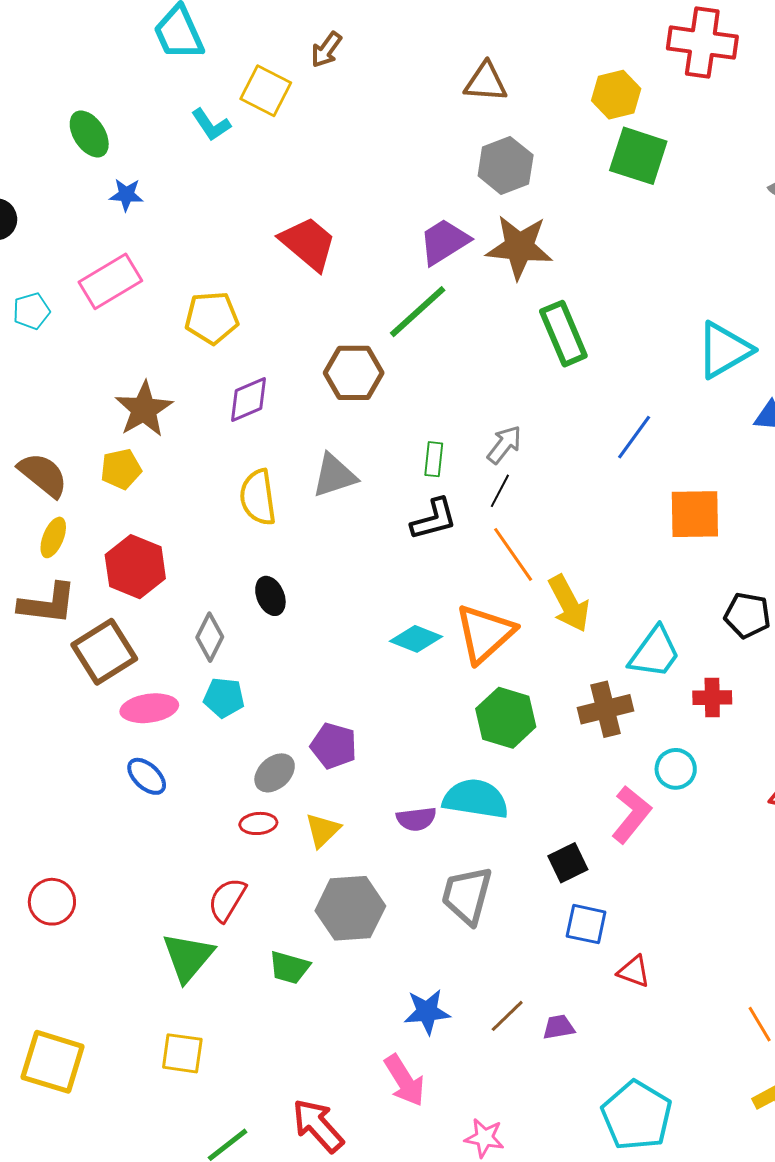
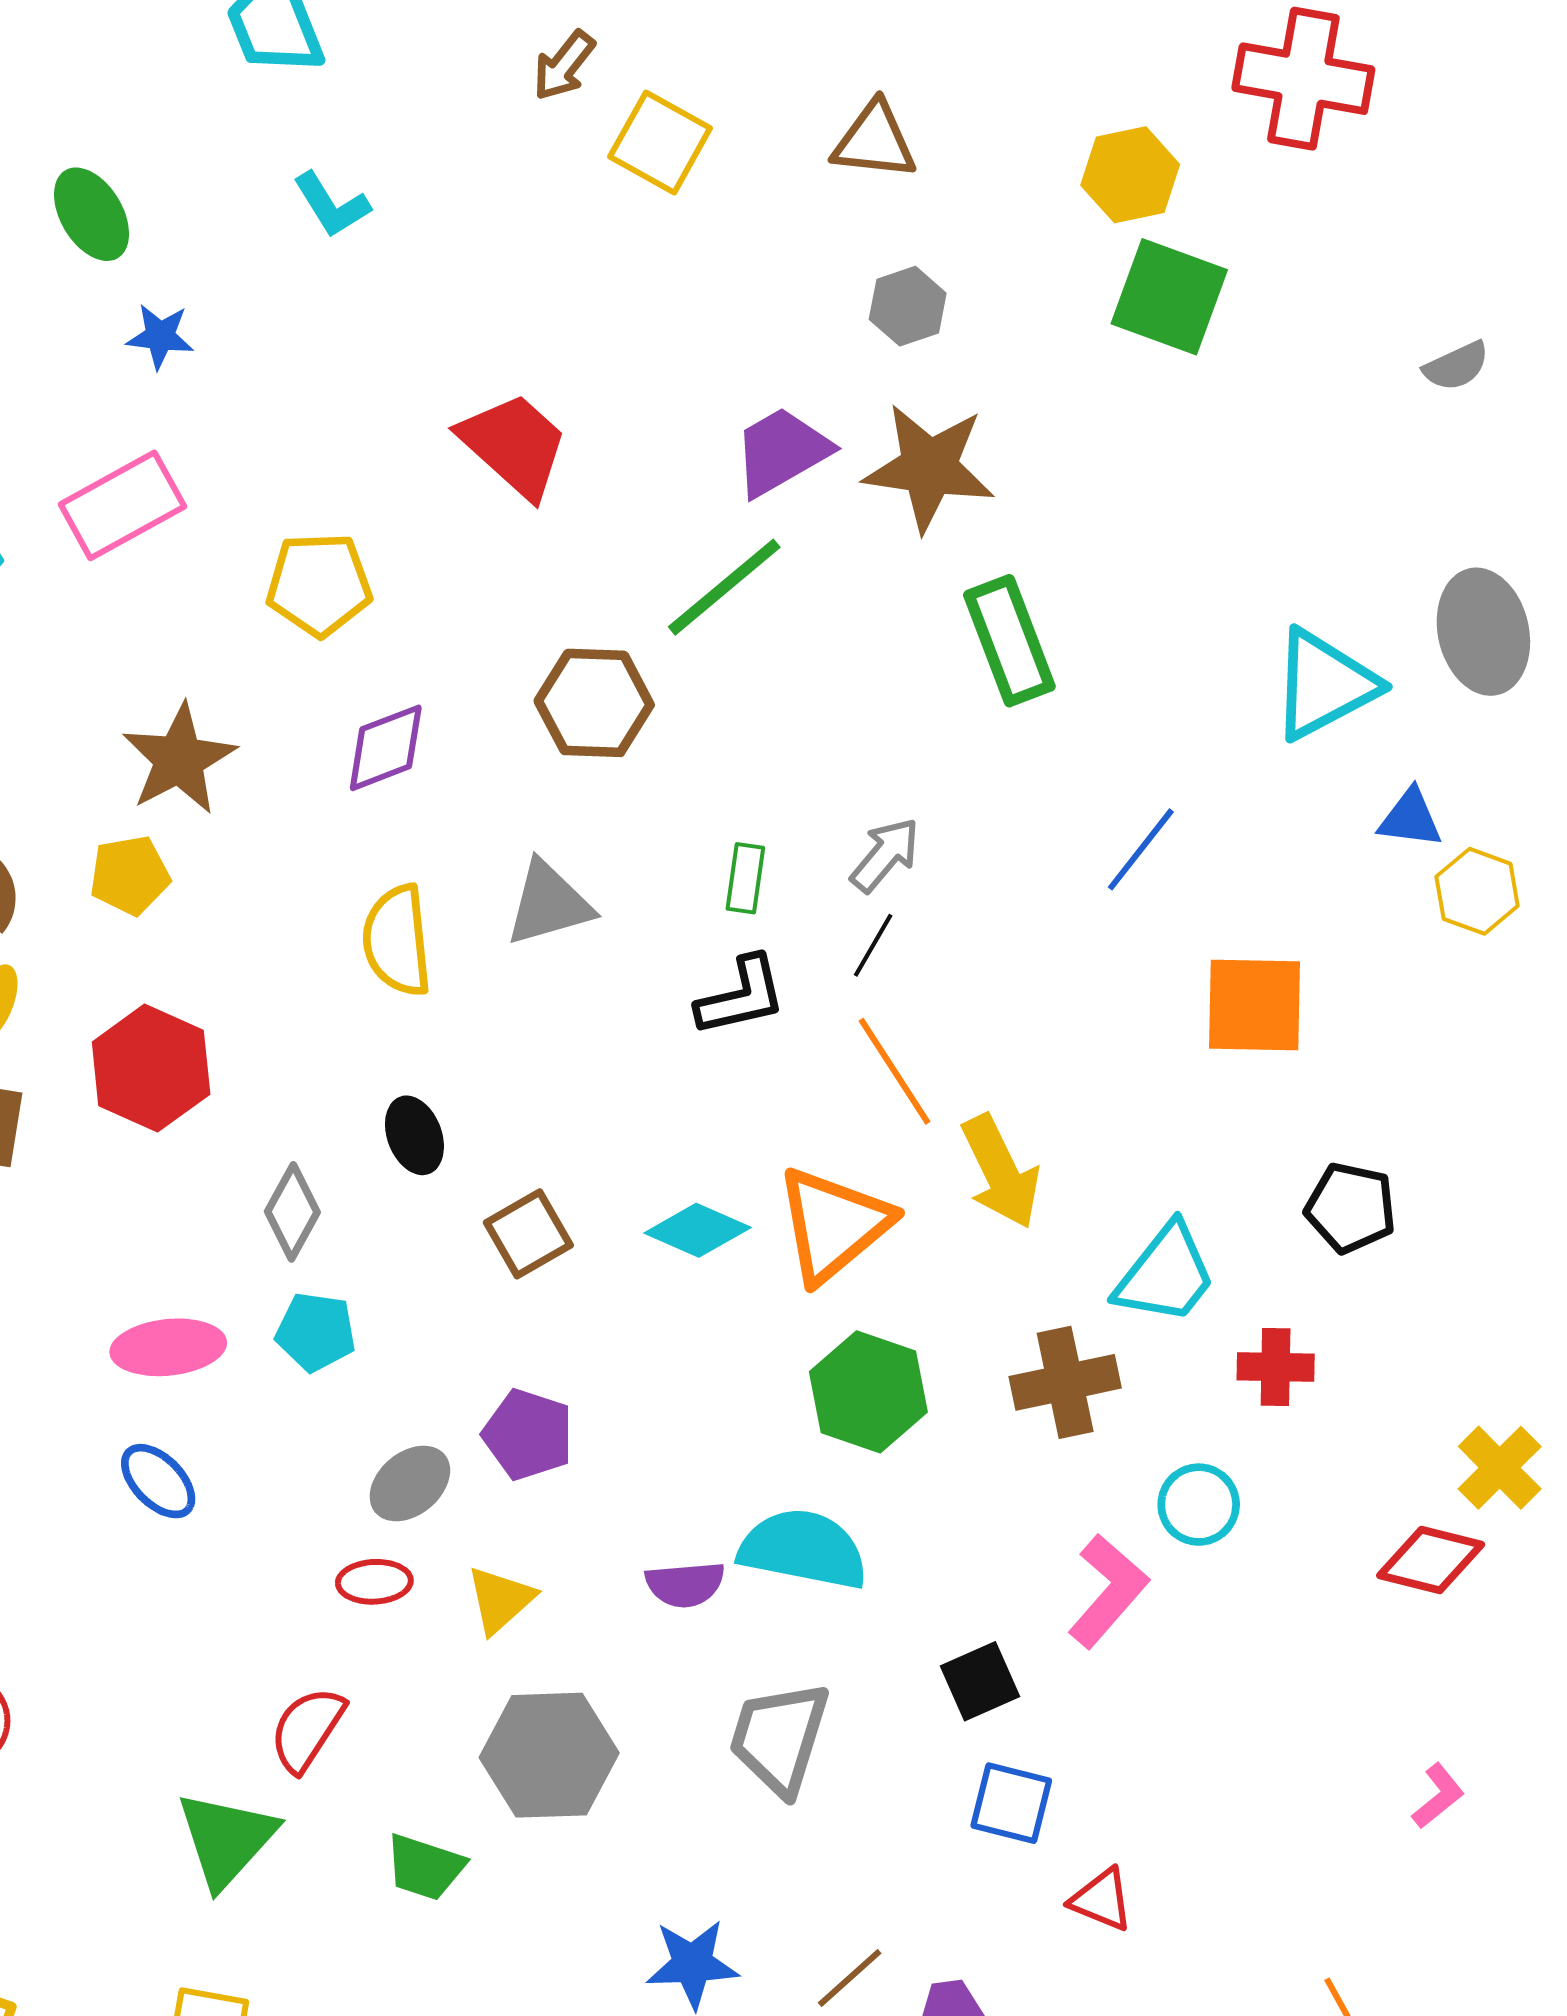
yellow square: (266, 91) -> (660, 142), moved
gray hexagon: (506, 165) -> (908, 306), size x0.7
brown square: (104, 652) -> (528, 1234), moved, size x0.7

